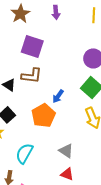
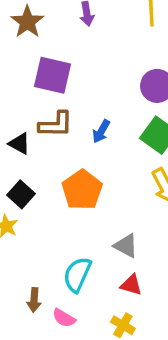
blue arrow: (58, 96) -> (101, 131), moved
cyan semicircle: (24, 153) -> (77, 274), moved

